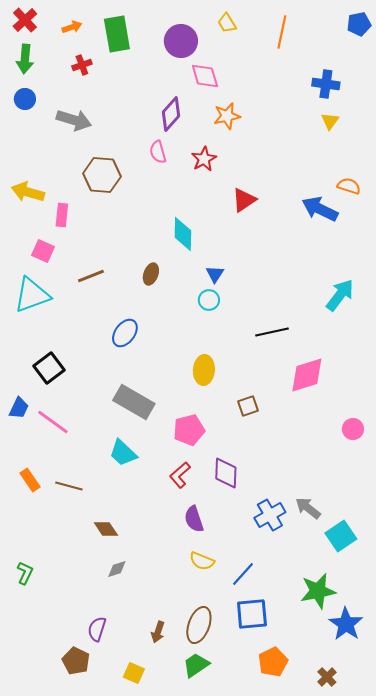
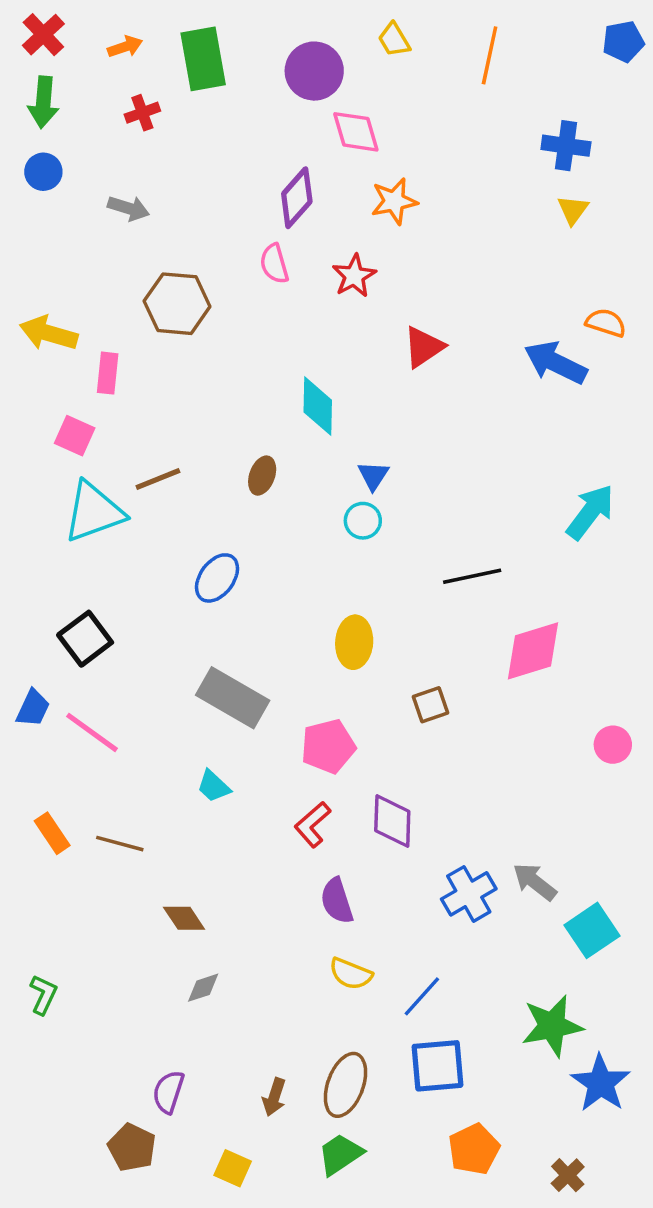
gray arrow: (74, 120) -> (128, 208), size x0.7
cyan triangle: (32, 295) -> (94, 512), moved
cyan trapezoid: (123, 453) -> (214, 786), size x0.7

